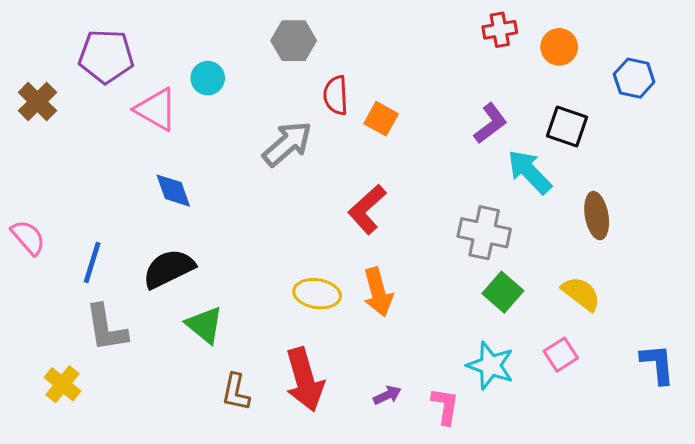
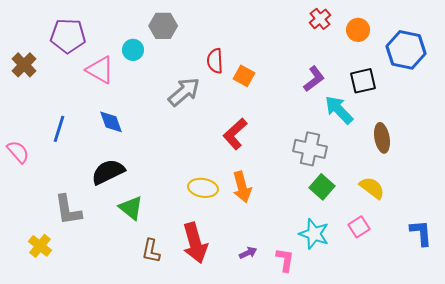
red cross: (500, 30) -> (320, 19), turned -30
gray hexagon: (294, 41) -> (163, 26), moved
blue hexagon: (634, 78) -> (406, 50), size x1.5
black square: (567, 127) -> (363, 81), turned -32
blue line: (92, 262) -> (59, 129), moved

